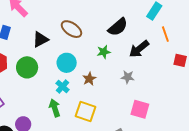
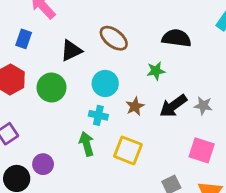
black semicircle: (118, 27) -> (176, 38), turned -135
black arrow: (139, 49) -> (173, 106), moved
gray star: (128, 77) -> (203, 106), moved
cyan cross: (63, 87) -> (98, 115), turned -32

